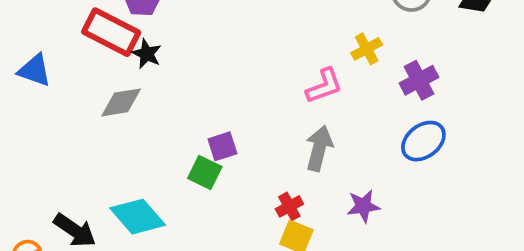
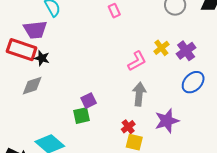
yellow cross: (367, 49) -> (161, 48), moved
green square: (205, 172) -> (81, 116), turned -30
purple star: (363, 206) -> (167, 121), size x1.4

